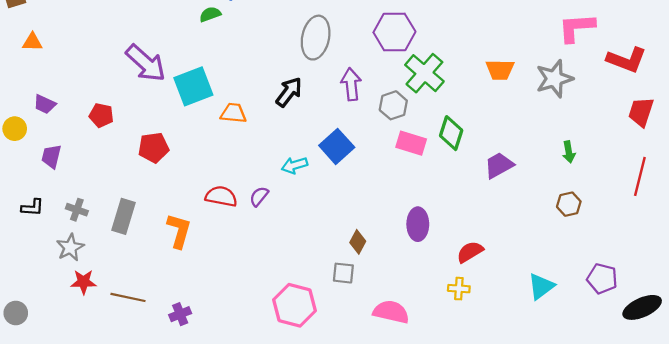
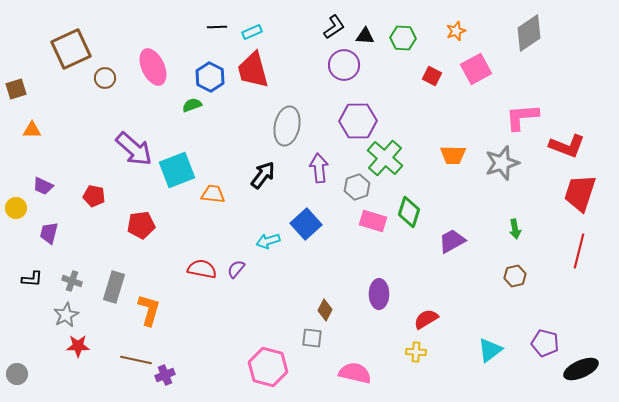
red trapezoid: (641, 112) -> (580, 193), size x1.4
orange L-shape: (179, 231) -> (149, 310), moved
brown line: (128, 297) -> (136, 360), moved

